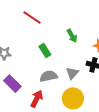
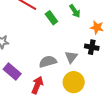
green arrow: (72, 36) -> (75, 11), moved
green rectangle: (45, 50) -> (51, 18), moved

